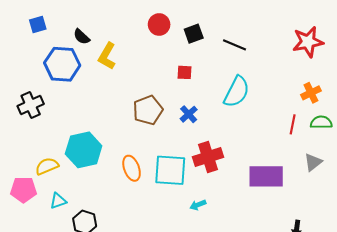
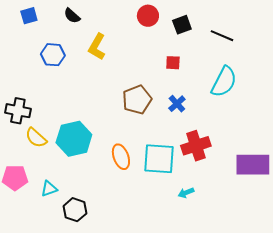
black semicircle: (82, 37) -> (72, 16), moved
blue hexagon: (62, 64) -> (53, 55), size x0.7
black cross: (31, 105) -> (18, 111), moved, turned 35
yellow semicircle: (47, 166) -> (36, 138), moved, turned -115

